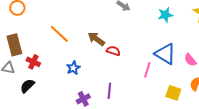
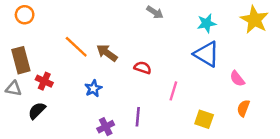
brown arrow: (96, 39) -> (107, 53), moved
blue triangle: (165, 54) -> (207, 54), moved
pink line: (147, 70) -> (173, 91), moved
yellow square: (173, 93) -> (204, 119), moved

